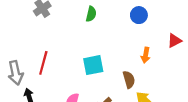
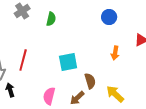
green semicircle: (91, 14) -> (51, 19), moved
brown semicircle: (129, 80) -> (90, 81), moved

